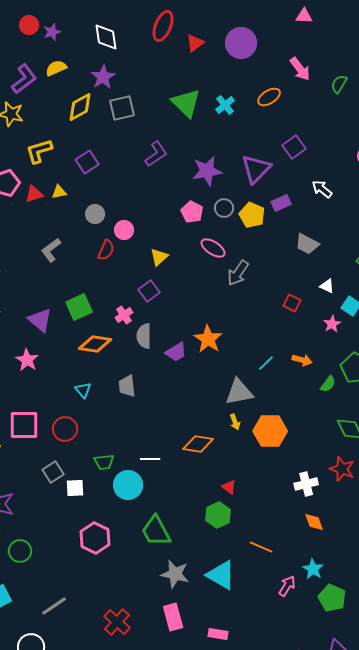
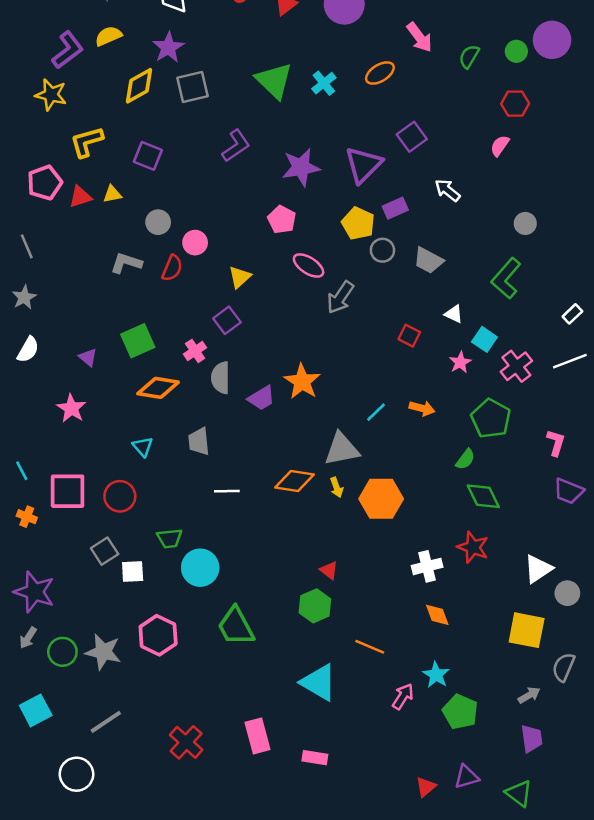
purple square: (87, 162) -> (148, 156), turned -35
gray circle: (224, 208) -> (382, 250), moved
gray L-shape: (51, 250) -> (126, 263), moved, turned 55
purple triangle: (40, 320) -> (88, 357), size x0.6
green semicircle: (328, 384) -> (465, 459), moved
orange diamond: (198, 444) -> (295, 481), moved
white line: (150, 459) -> (227, 491), moved
gray star: (175, 574) -> (103, 652), moved

